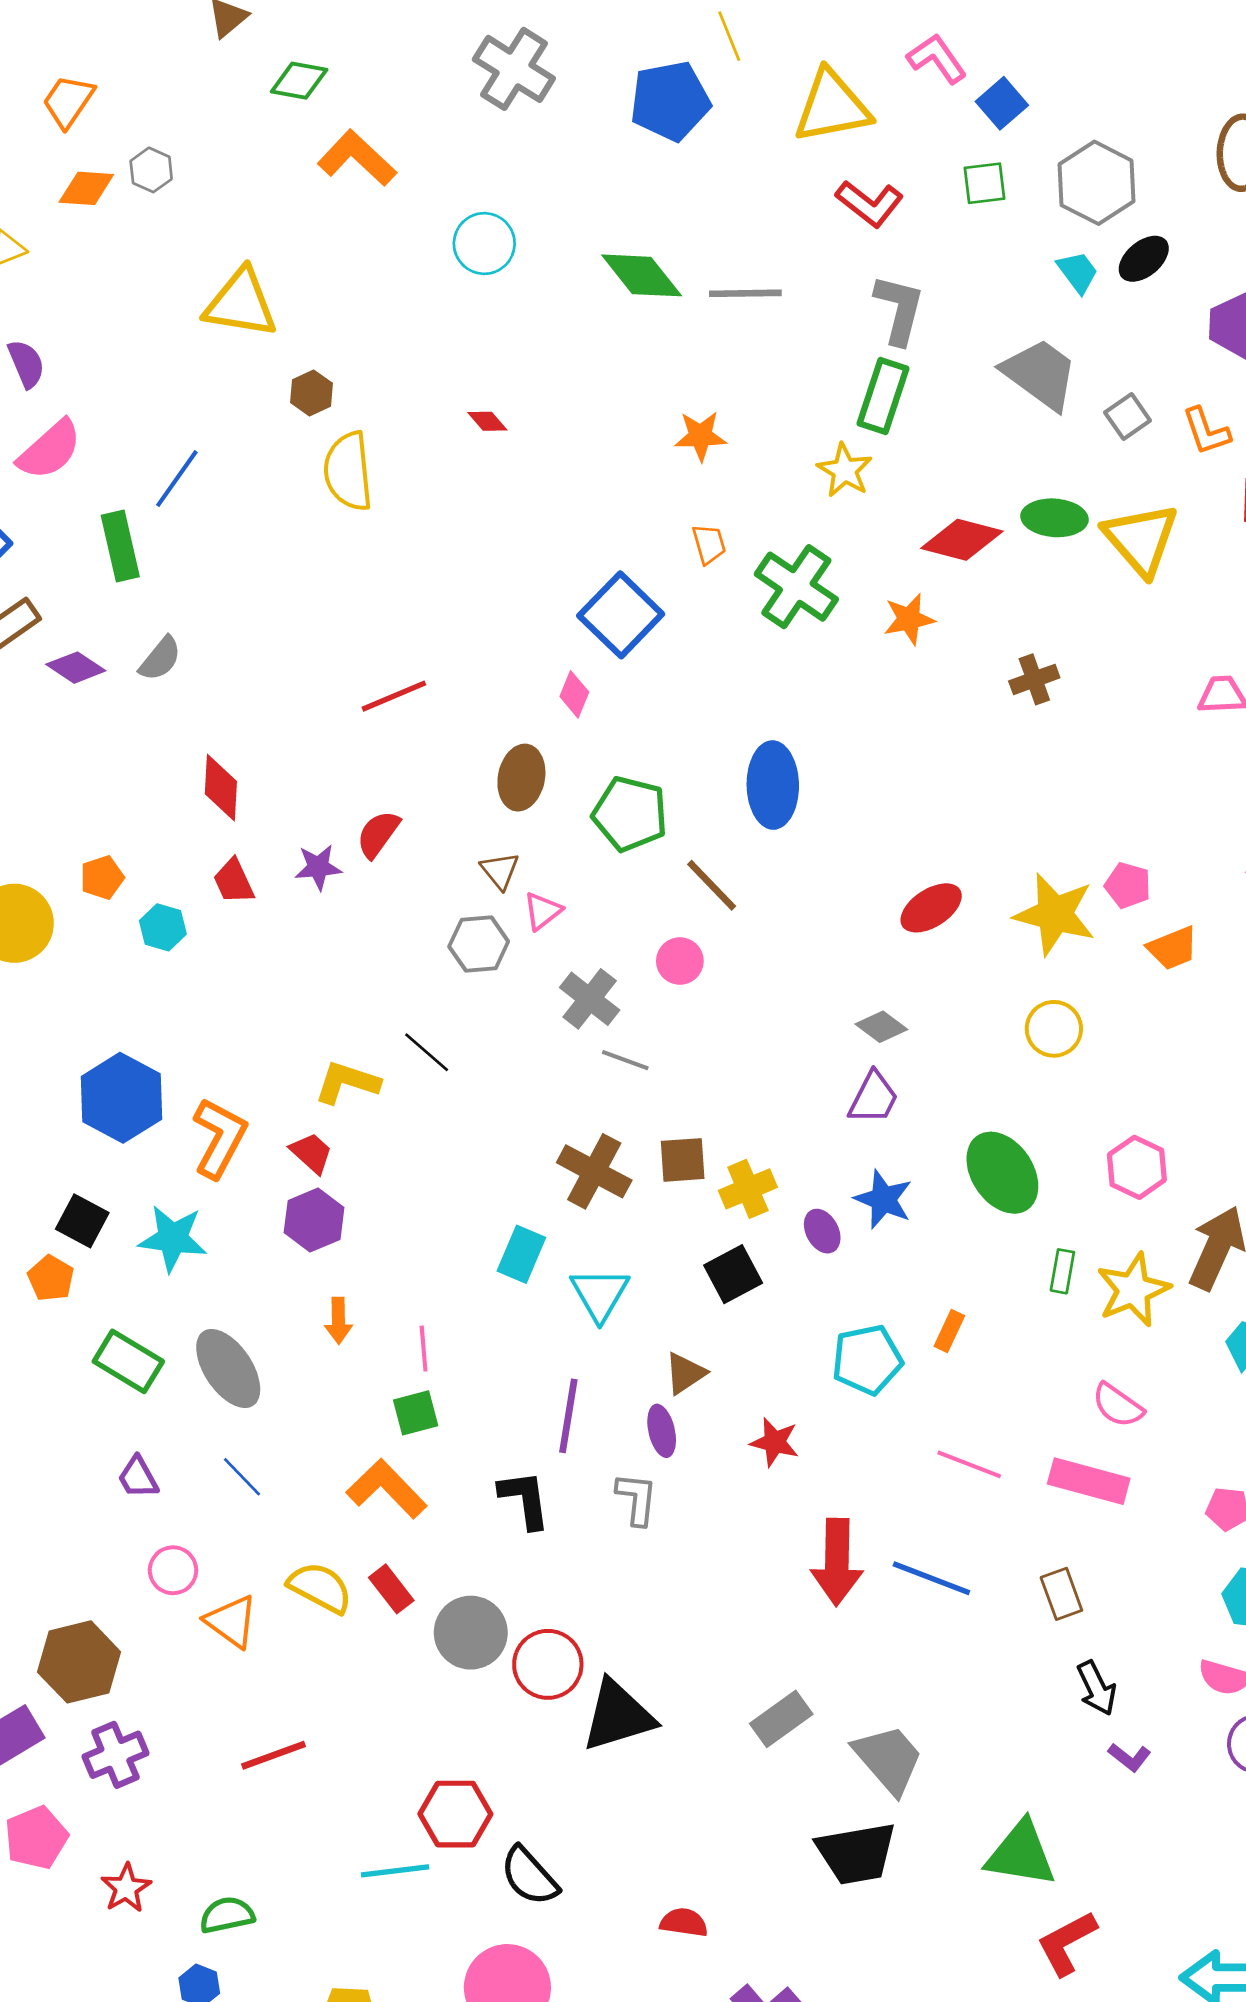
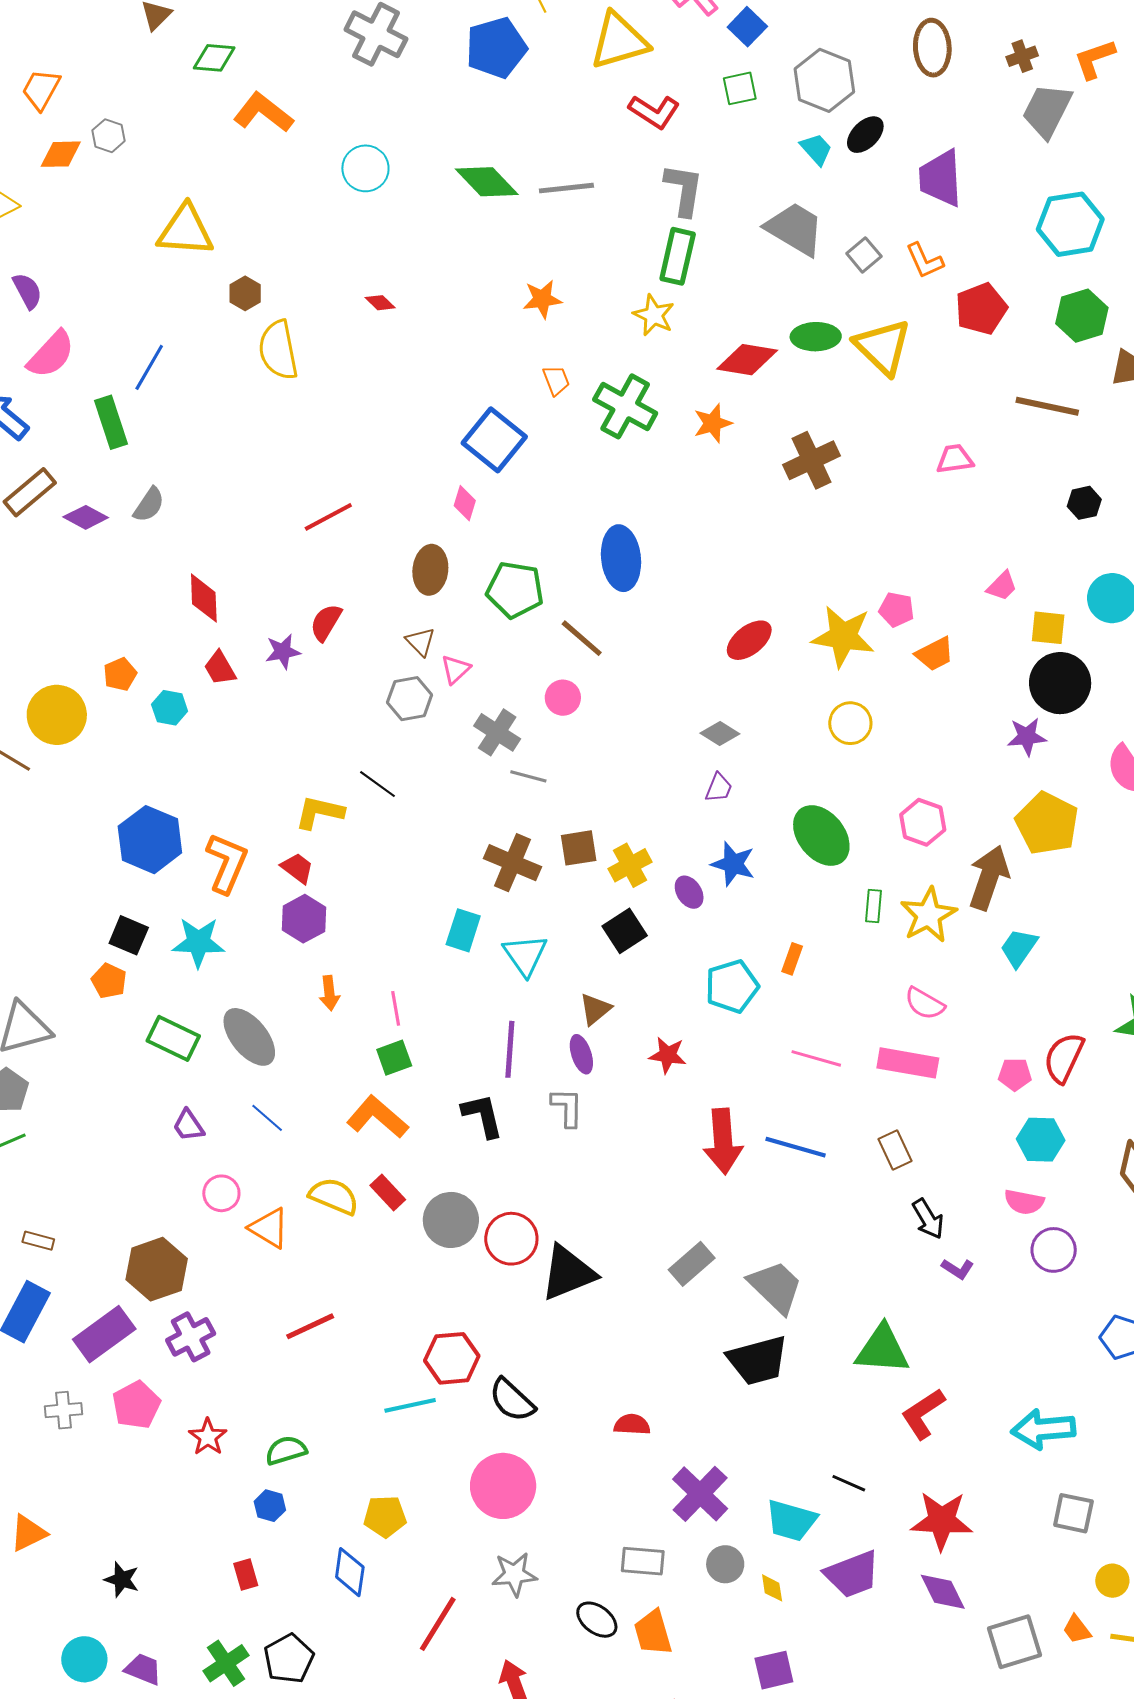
brown cross: (1034, 679) -> (812, 460), size x1.5
purple trapezoid: (873, 1098) -> (719, 788), size x0.7

